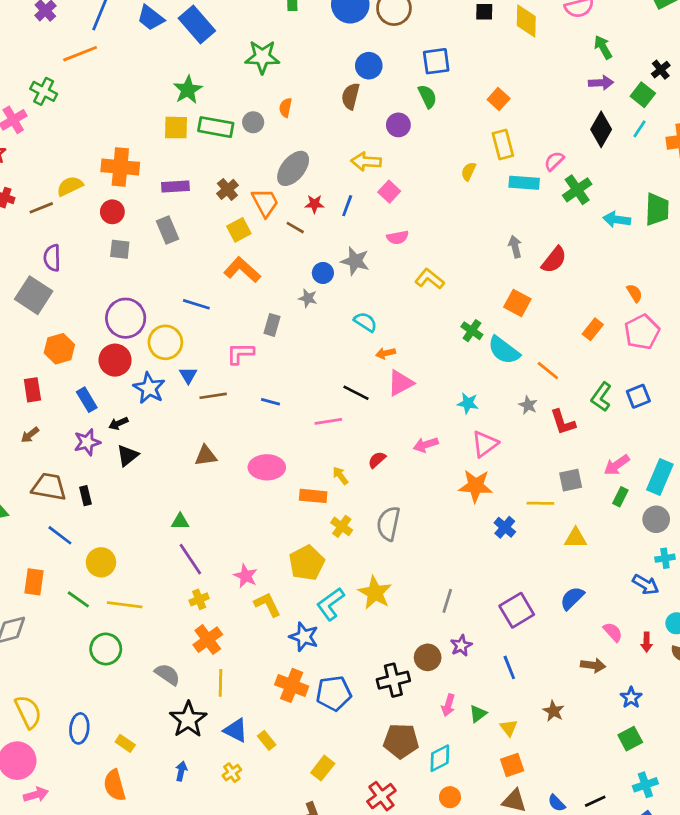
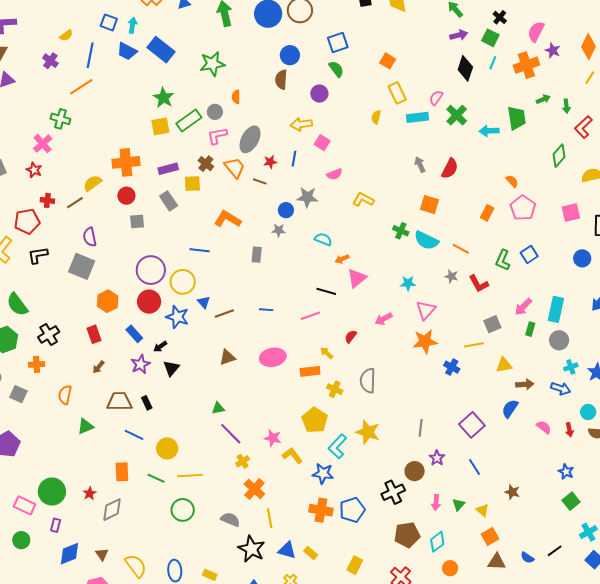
green rectangle: (216, 127) -> (189, 120), turned -35
yellow square: (239, 230) -> (192, 184), moved, turned 36
pink L-shape: (240, 353) -> (217, 136), moved
brown arrow: (593, 665) -> (525, 384), moved

